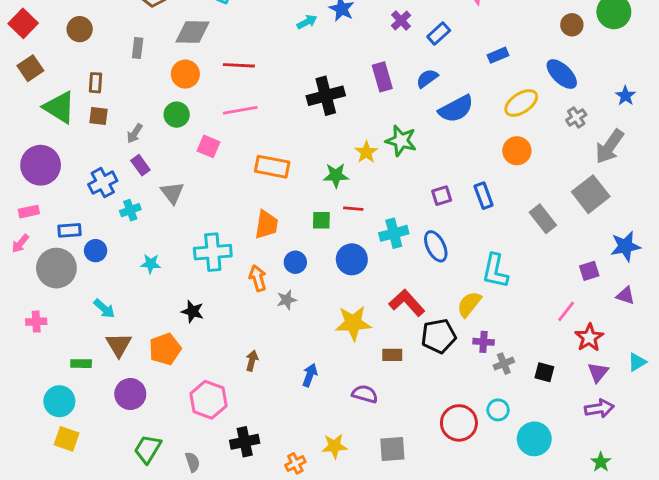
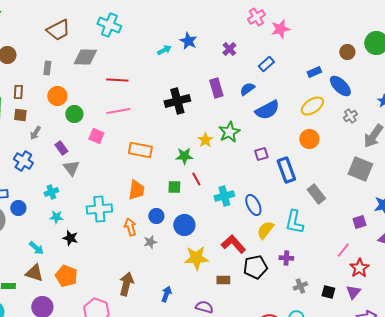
blue rectangle: (439, 33) -> (266, 64), moved
blue rectangle: (498, 55) -> (314, 72), moved
orange circle: (185, 74) -> (57, 96), moved
gray arrow: (135, 133) -> (35, 133), moved
green star: (401, 141) -> (229, 132), turned 30
purple rectangle: (140, 165) -> (61, 148), moved
blue cross: (103, 183) -> (23, 161), turned -30
gray square: (591, 194) -> (360, 169), turned -30
purple square: (442, 196) -> (261, 154), moved
blue rectangle: (484, 196) -> (286, 170), size x1.4
red line: (353, 209) -> (196, 179), turned 56
cyan cross: (130, 210) -> (51, 192), moved
gray rectangle: (543, 219) -> (316, 194), moved
blue circle: (352, 259) -> (184, 225), moved
yellow semicircle: (469, 304) -> (265, 230), moved
cyan arrow: (104, 309) -> (36, 248), moved
black star: (193, 311) -> (70, 238), moved
purple cross: (484, 342) -> (286, 258), moved
brown triangle: (119, 345) -> (34, 273), turned -42
orange pentagon: (165, 349) -> (66, 276), turned -30
brown arrow: (252, 361) -> (126, 284), size x1.6
purple triangle: (598, 372) -> (353, 292), moved

